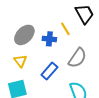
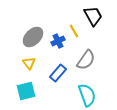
blue cross: (49, 39) -> (58, 41), turned -32

